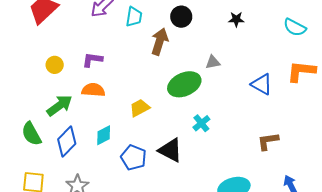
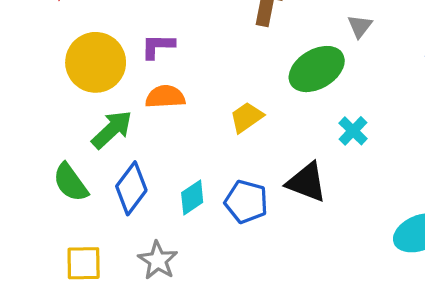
gray triangle: (213, 62) -> (360, 26), turned -35
yellow circle: (55, 65) -> (96, 62), size x2.0
cyan diamond: (104, 135) -> (192, 197), moved

